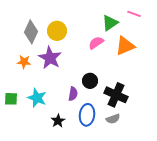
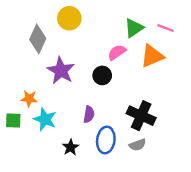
pink line: (134, 14) -> (165, 28), moved
yellow circle: (57, 31) -> (69, 18), moved
orange star: (24, 62) -> (29, 99), moved
black circle: (90, 81) -> (102, 75), moved

